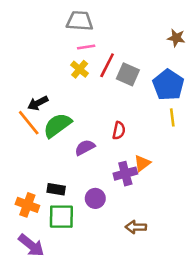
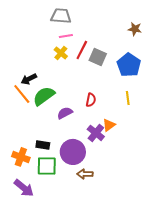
yellow line: (172, 117) -> (128, 98), moved
purple cross: (125, 174) -> (96, 133), turned -36
purple circle: (95, 198) -> (73, 152), size x1.6
brown arrow: (136, 227) -> (85, 174), moved

